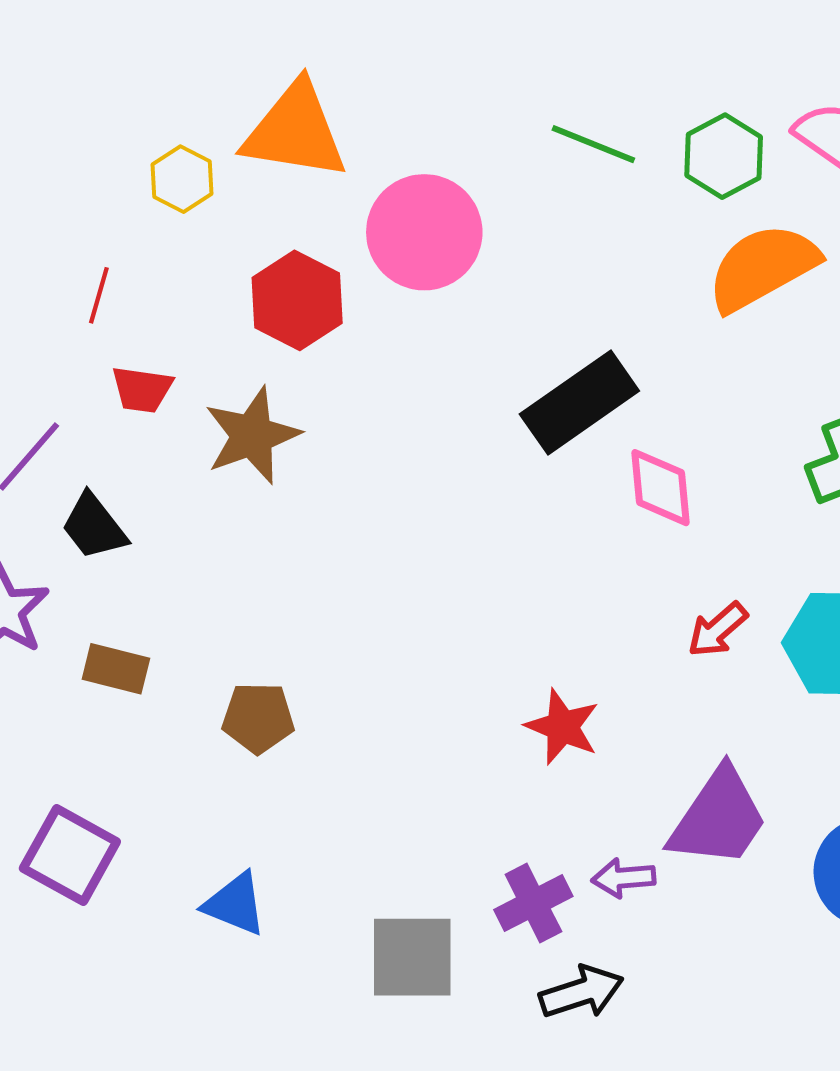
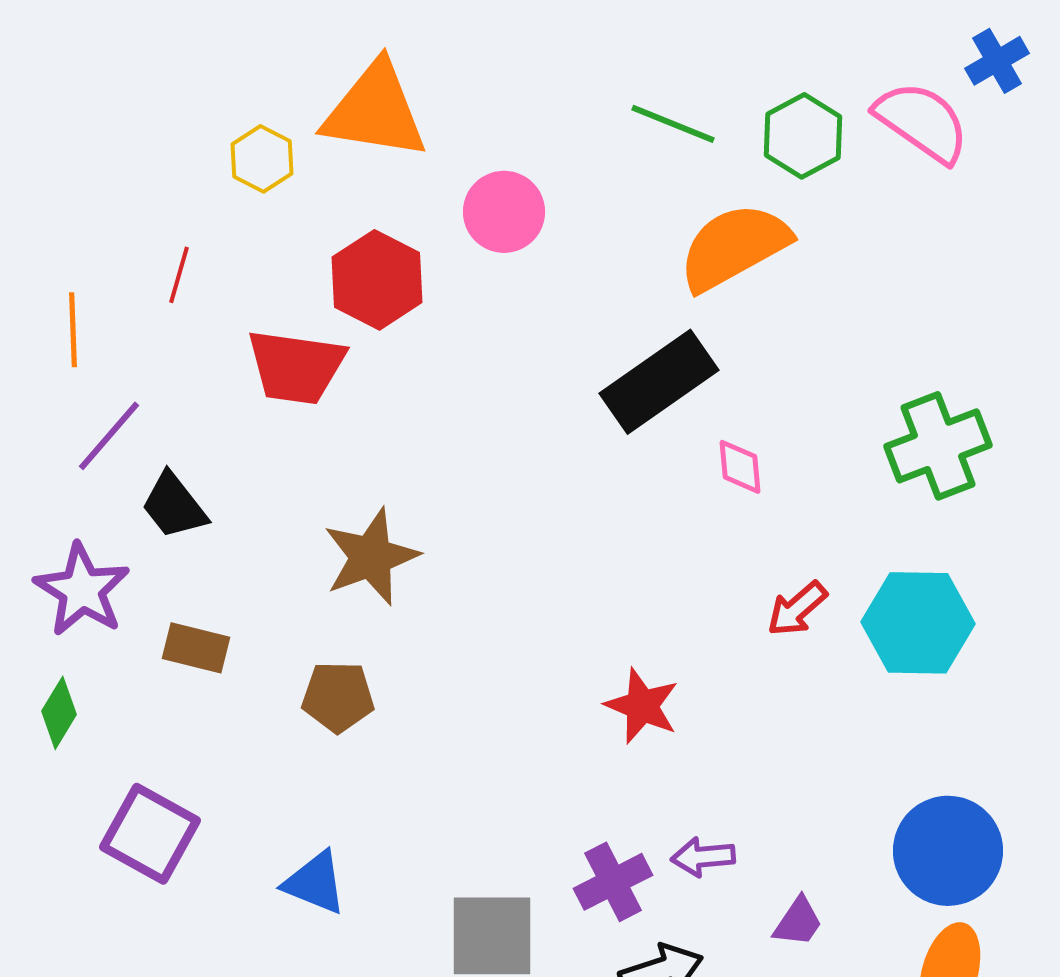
pink circle: (424, 232) -> (504, 212), size x0.7
orange semicircle: (763, 267) -> (734, 247), moved
red trapezoid: (142, 389) -> (296, 367), moved, size x1.6
brown star: (252, 435) -> (371, 557), moved
pink diamond: (661, 488) -> (740, 467), size x0.7
purple trapezoid: (719, 818) -> (798, 922), moved, size x0.5

